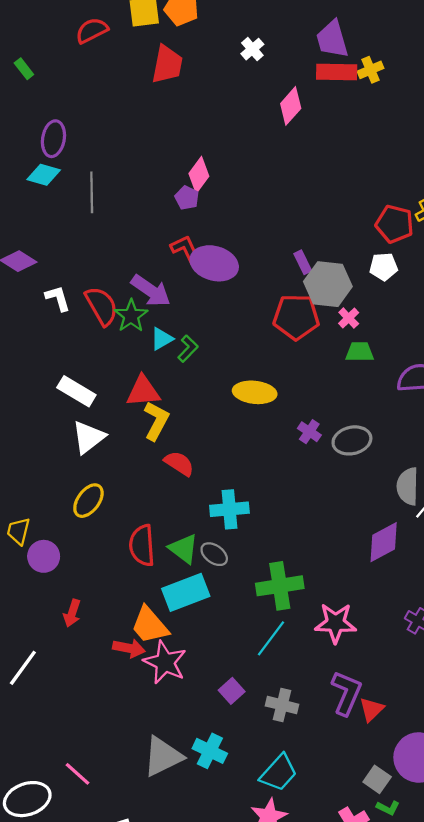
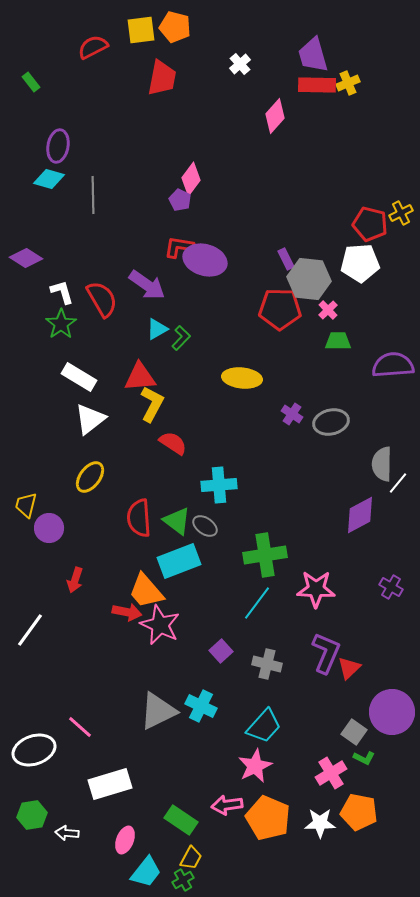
red L-shape: (186, 249) -> (179, 247), turned -56
white pentagon: (384, 267) -> (360, 263), size x1.5
green star: (131, 316) -> (61, 324), moved

